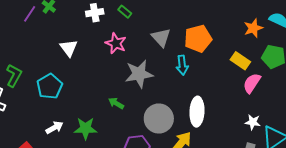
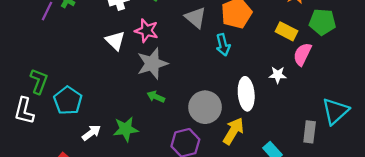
white triangle: (69, 48) -> (115, 41), moved
gray star: (139, 74) -> (152, 64), moved
cyan pentagon: (50, 86) -> (68, 101), moved
white star: (253, 122) -> (278, 75), moved

